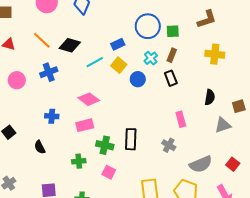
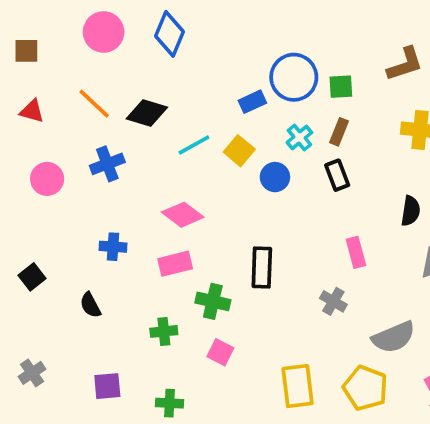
blue rectangle: (118, 44) -> (252, 102), moved
black rectangle: (131, 139) -> (262, 267), moved

